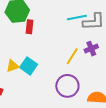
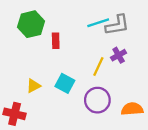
red rectangle: (29, 27) -> (56, 41), moved
cyan square: (29, 66) -> (65, 83), moved

